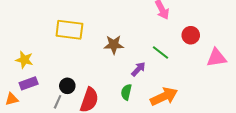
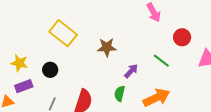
yellow rectangle: (69, 30) -> (63, 33), turned 32
green line: (160, 52) -> (161, 61), moved
black circle: (67, 86) -> (50, 70), moved

